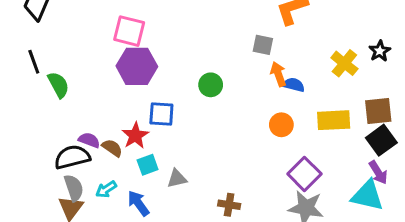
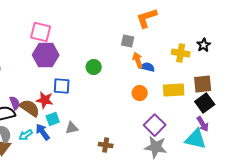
yellow cross: (344, 63) -> (181, 53), turned -30
red star: (135, 136) -> (45, 100), turned -30
purple semicircle: (89, 140) -> (15, 103), turned 48
brown semicircle: (112, 148) -> (30, 108), size x1.5
blue arrow: (138, 203) -> (43, 132), moved

